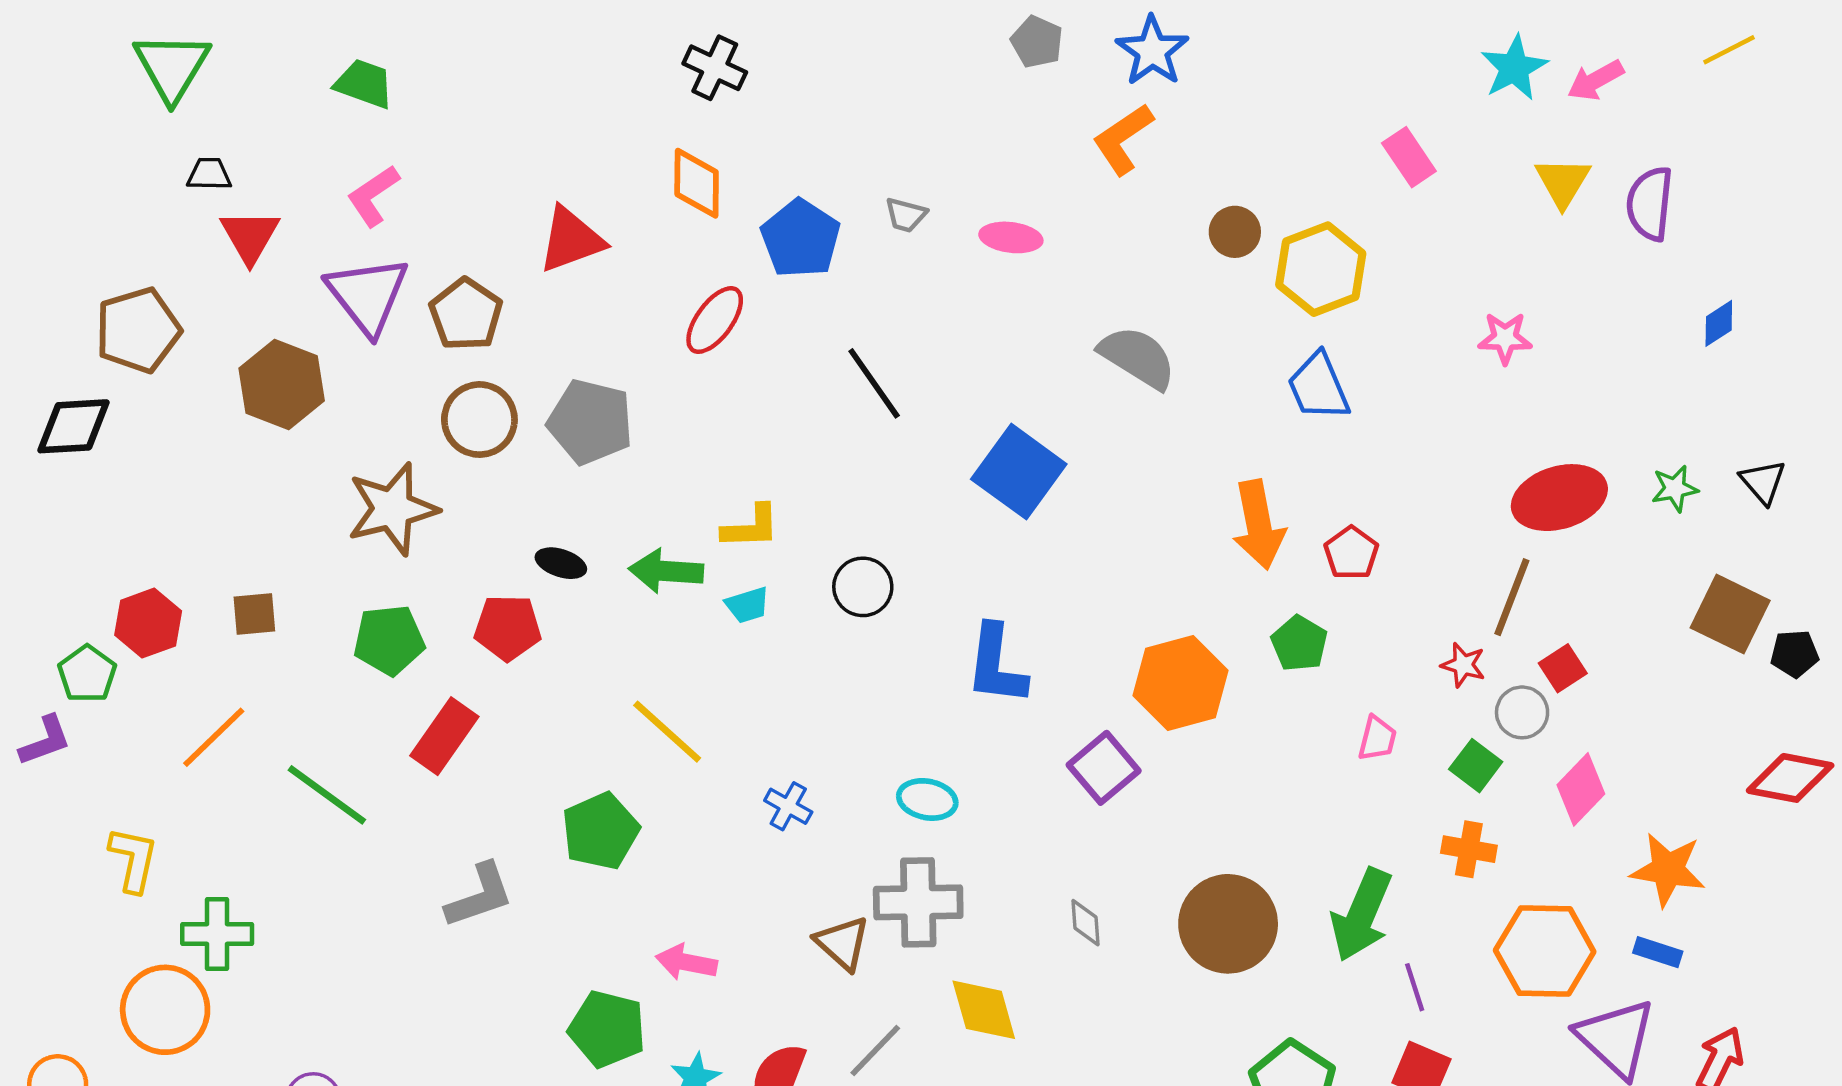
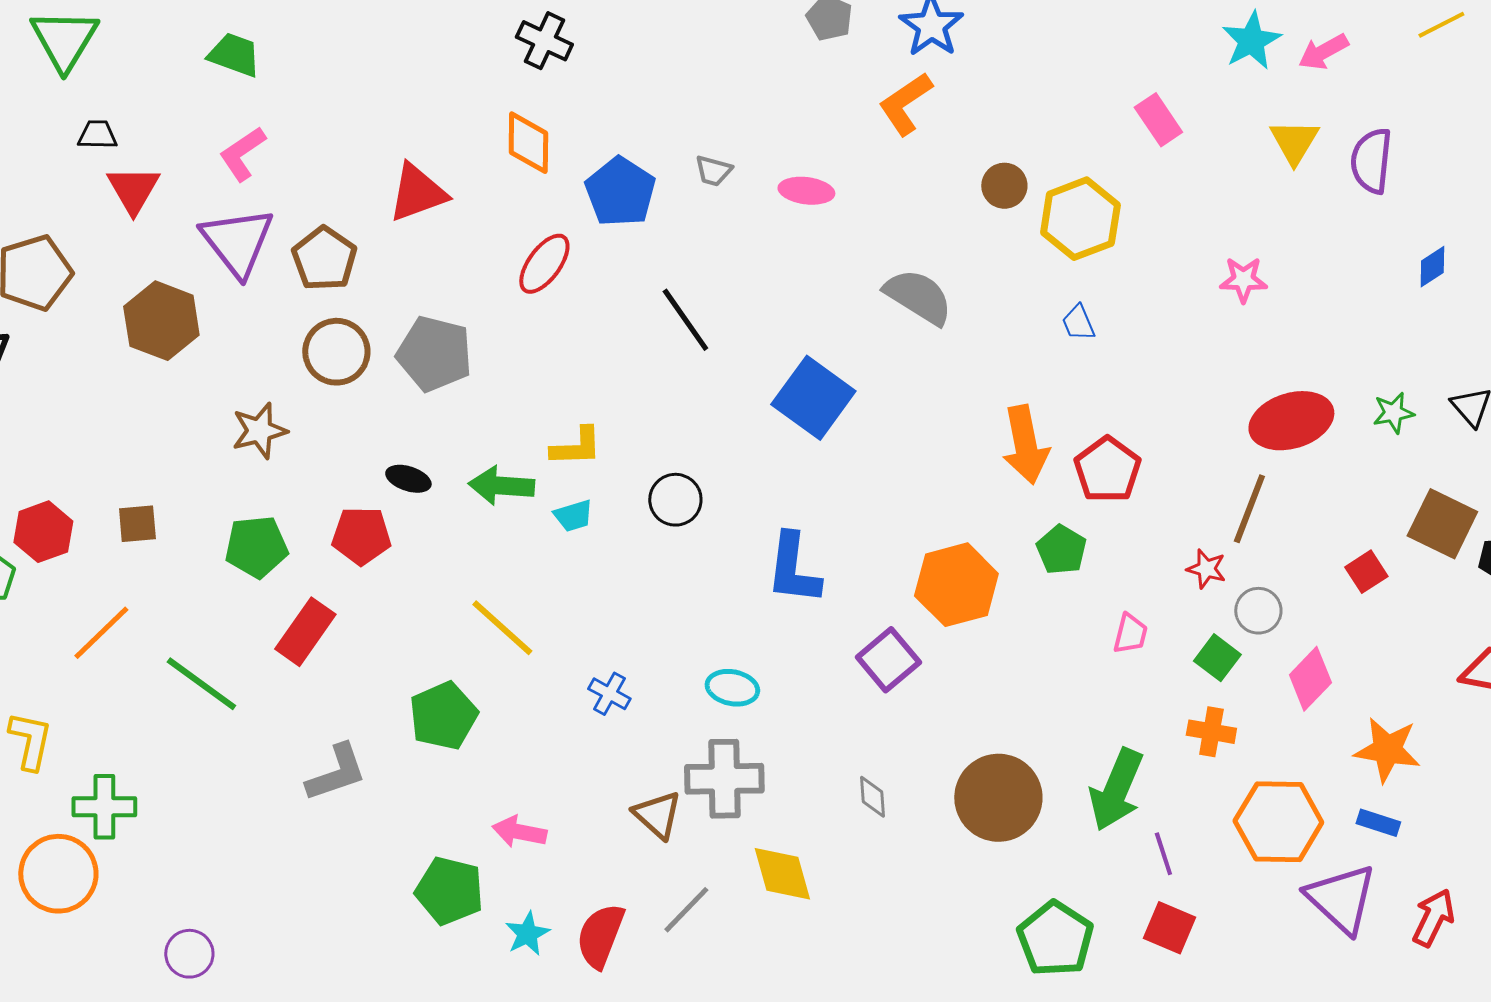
blue trapezoid: (1319, 387) -> (1078, 323), size x0.6
brown star: (392, 509) -> (259, 431), size x0.7
red pentagon: (1351, 553) -> (1107, 470), size x1.4
red square: (1563, 668) -> (1366, 572), moved

